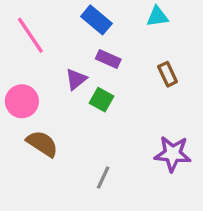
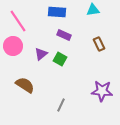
blue rectangle: (96, 20) -> (57, 12), turned -36
purple triangle: (76, 79) -> (41, 54), moved
pink circle: (22, 101) -> (13, 46), moved

